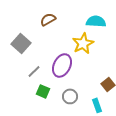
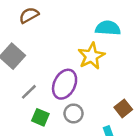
brown semicircle: (48, 19) -> (29, 15), moved
gray circle: (70, 96) -> (74, 113), moved

